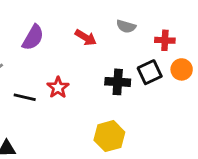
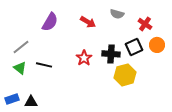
red cross: (165, 40) -> (145, 24), turned 32
red star: (58, 87) -> (84, 58), moved
yellow hexagon: (109, 136) -> (125, 75), moved

